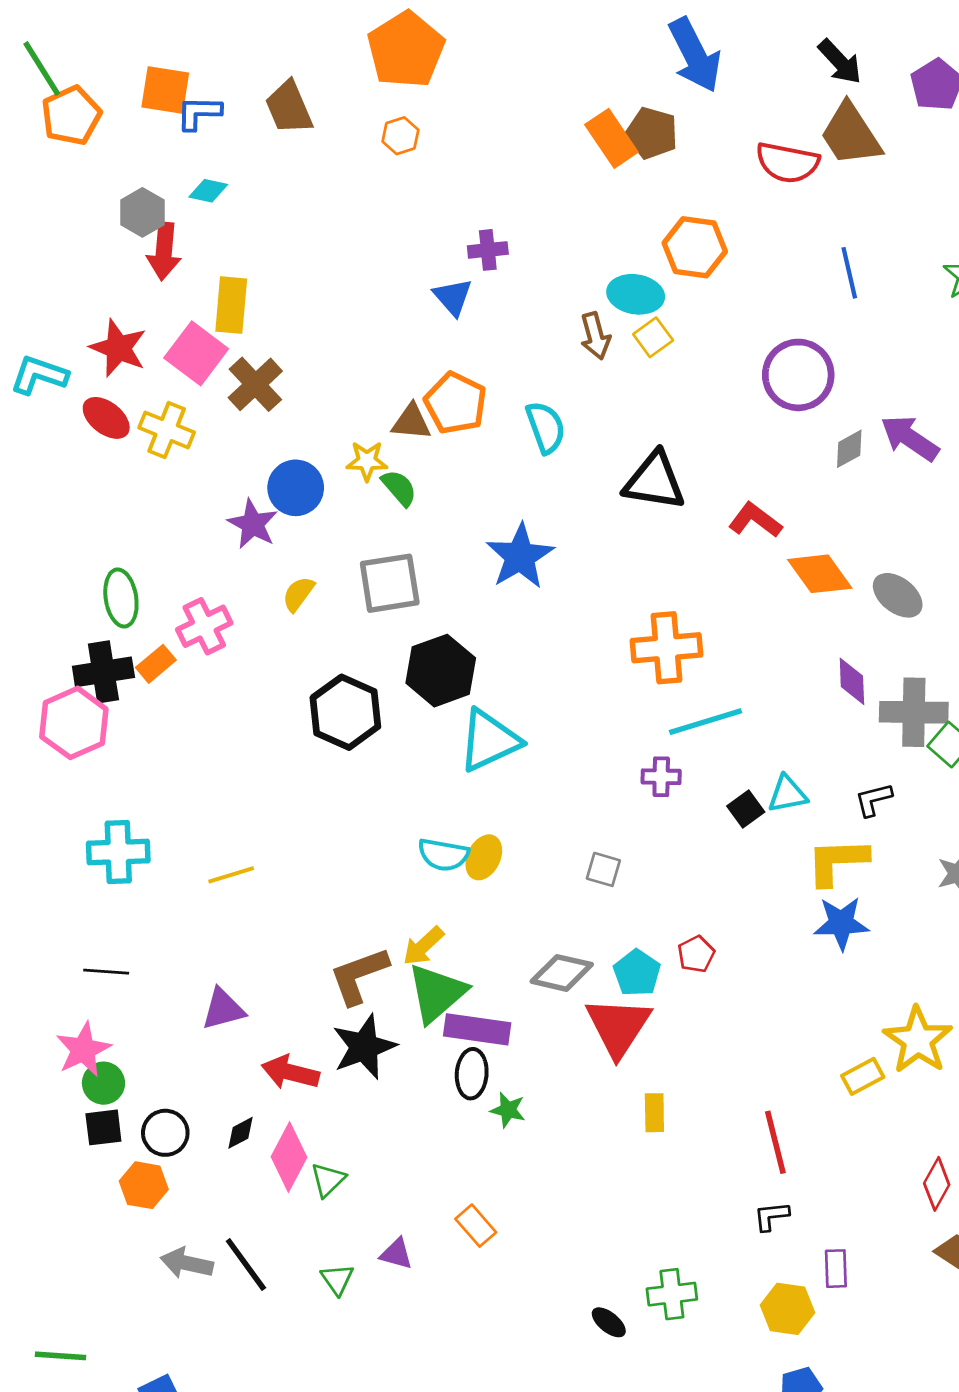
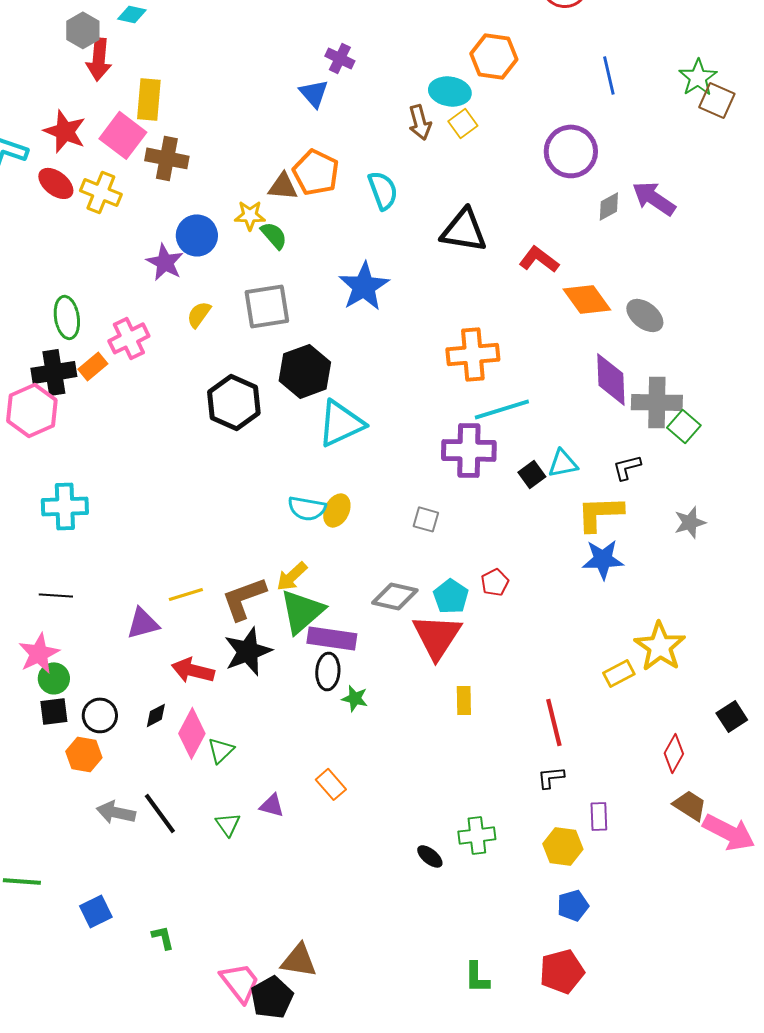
purple cross: (488, 250) -> (340, 58), turned 32
brown cross: (255, 384) -> (167, 158), turned -36
purple diamond: (852, 681) -> (611, 379), size x1.5
purple cross: (661, 777) -> (469, 450), size x1.8
yellow line: (231, 875) -> (186, 594), moved

